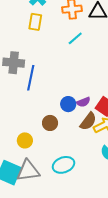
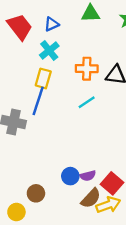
blue line: (31, 78) -> (38, 101), moved
brown circle: (50, 123) -> (36, 193), moved

